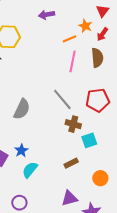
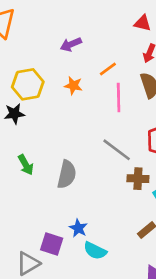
red triangle: (102, 11) -> (143, 23), turned -40
orange star: (85, 26) -> (73, 86), moved
cyan semicircle: (30, 170) -> (95, 251), turned -90

